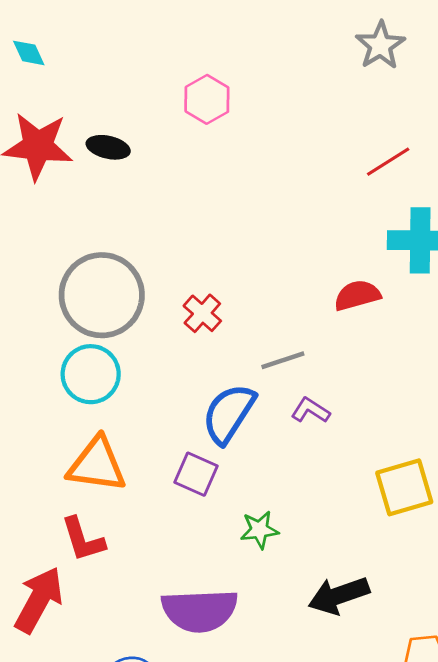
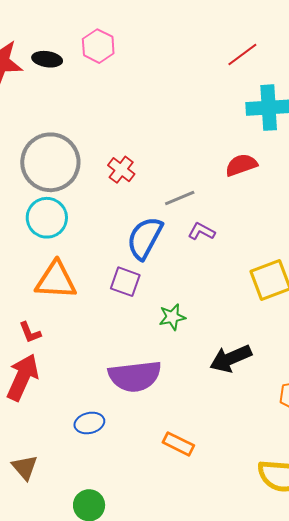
pink hexagon: (207, 99) -> (98, 46), moved
red semicircle: (357, 295) -> (241, 165), moved
red L-shape: (83, 539) -> (30, 332), moved, size x0.7

